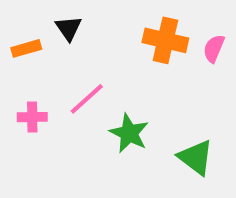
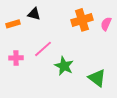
black triangle: (69, 28) -> (34, 14), turned -40
orange cross: (165, 40) -> (82, 20), turned -30

